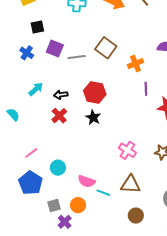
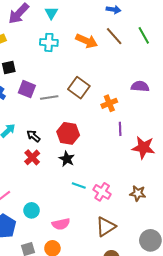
black arrow: (61, 95) -> (33, 136), turned 48
pink semicircle: (87, 181) -> (61, 224), turned -30
brown triangle: (131, 184) -> (106, 227), turned -35
cyan line: (103, 193) -> (79, 185), moved

